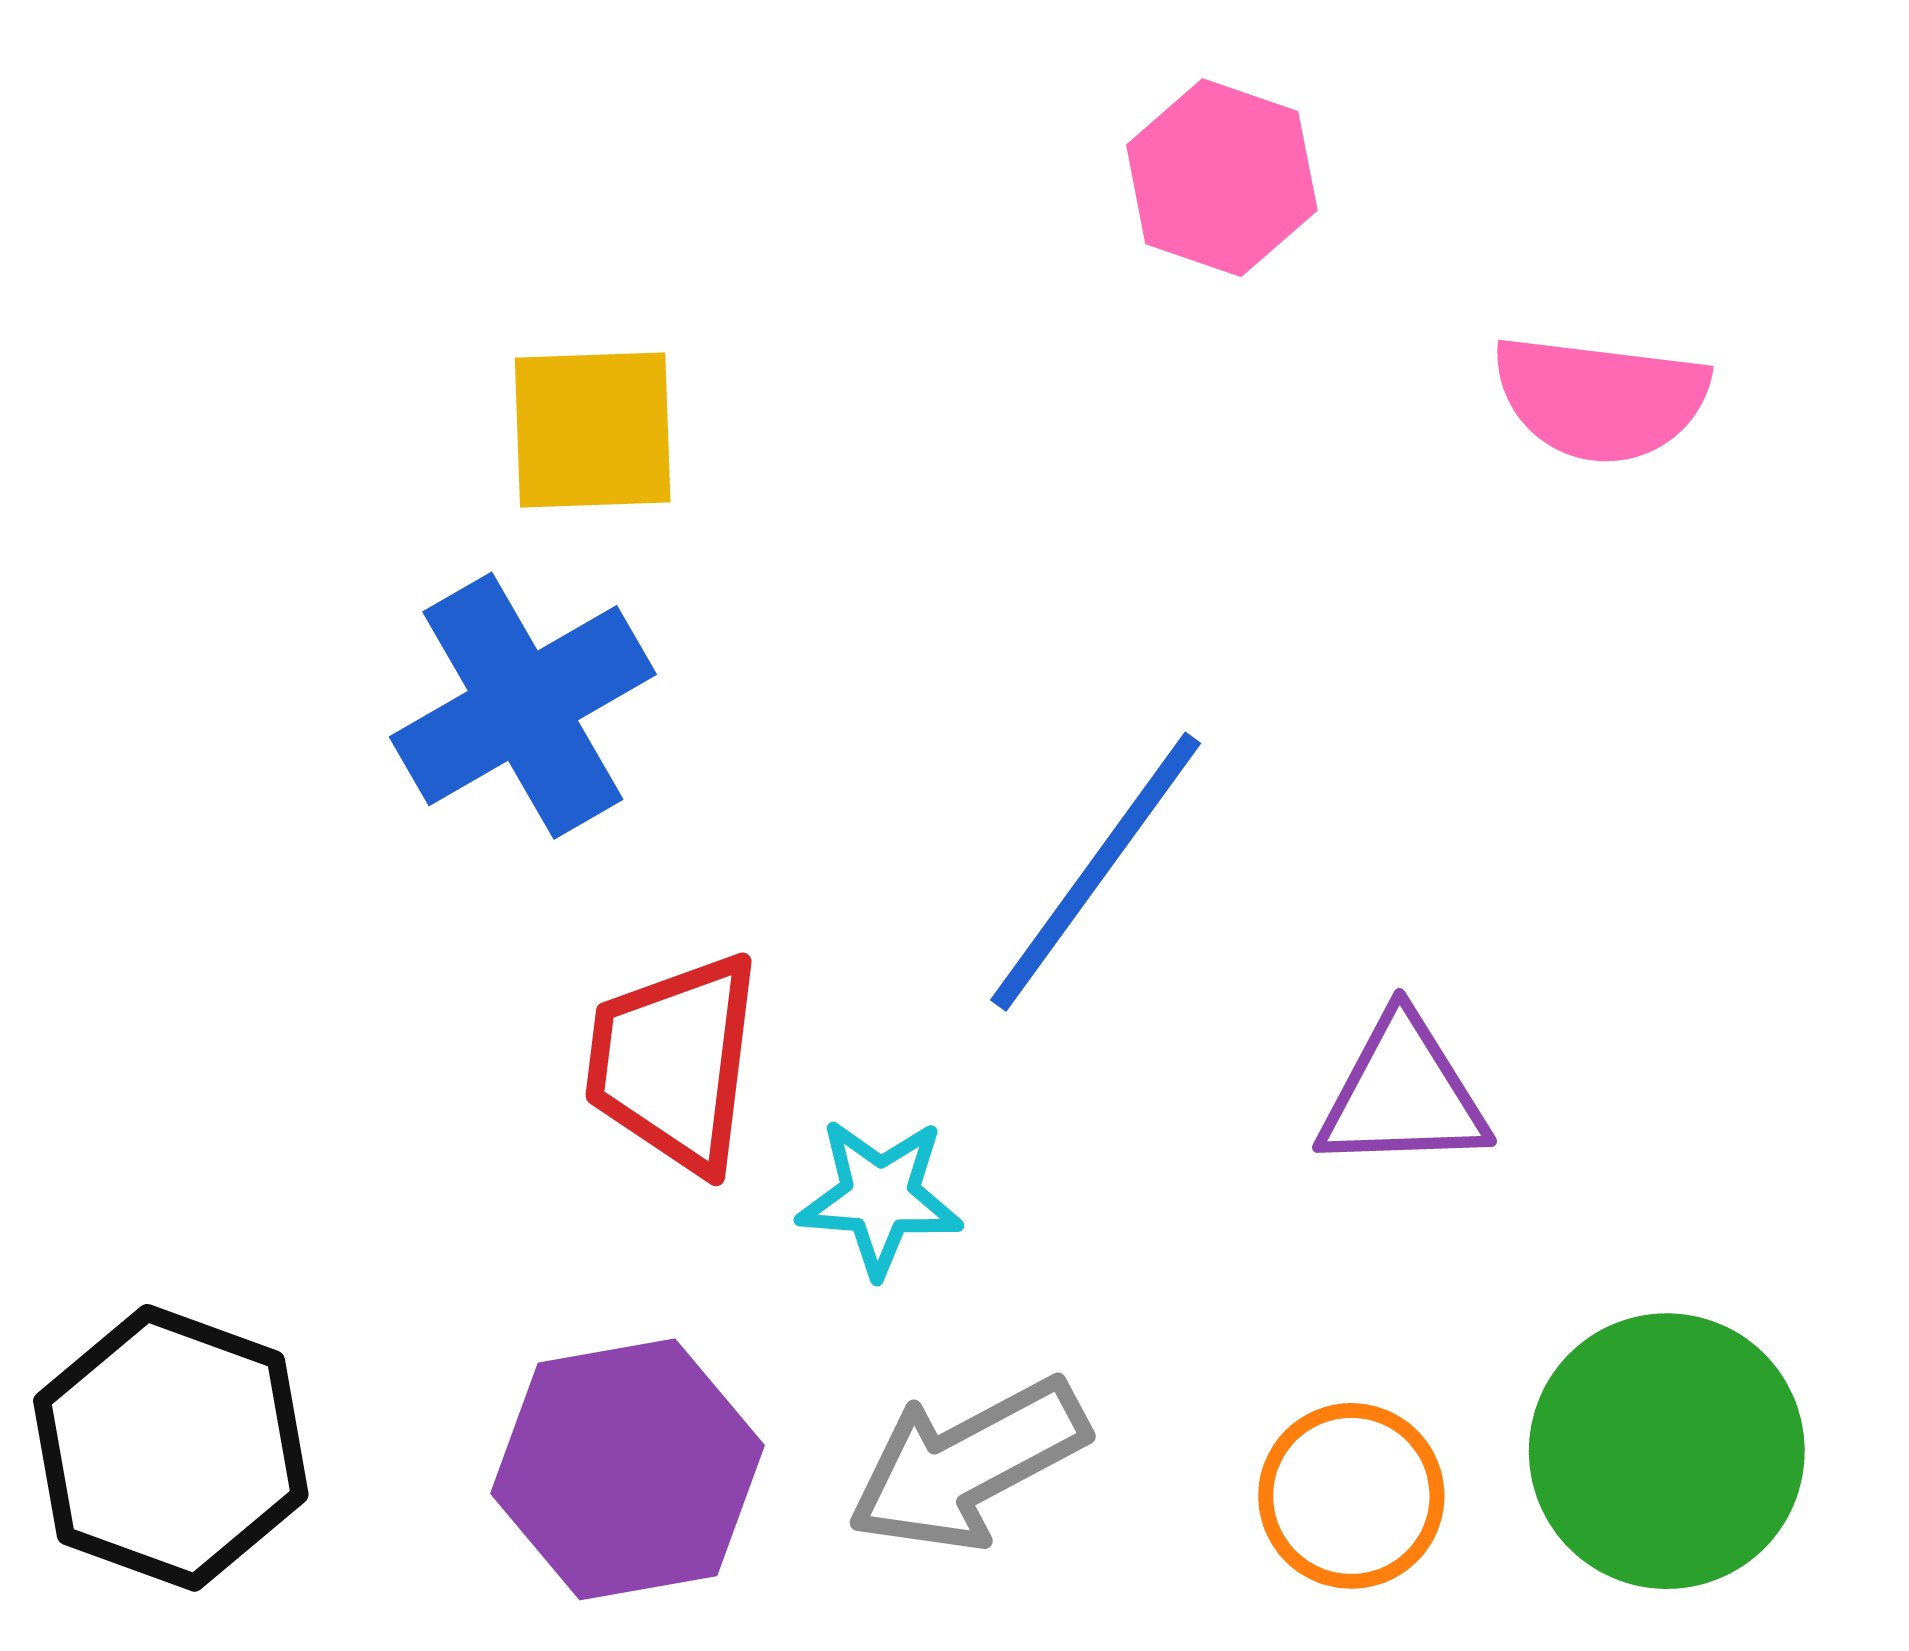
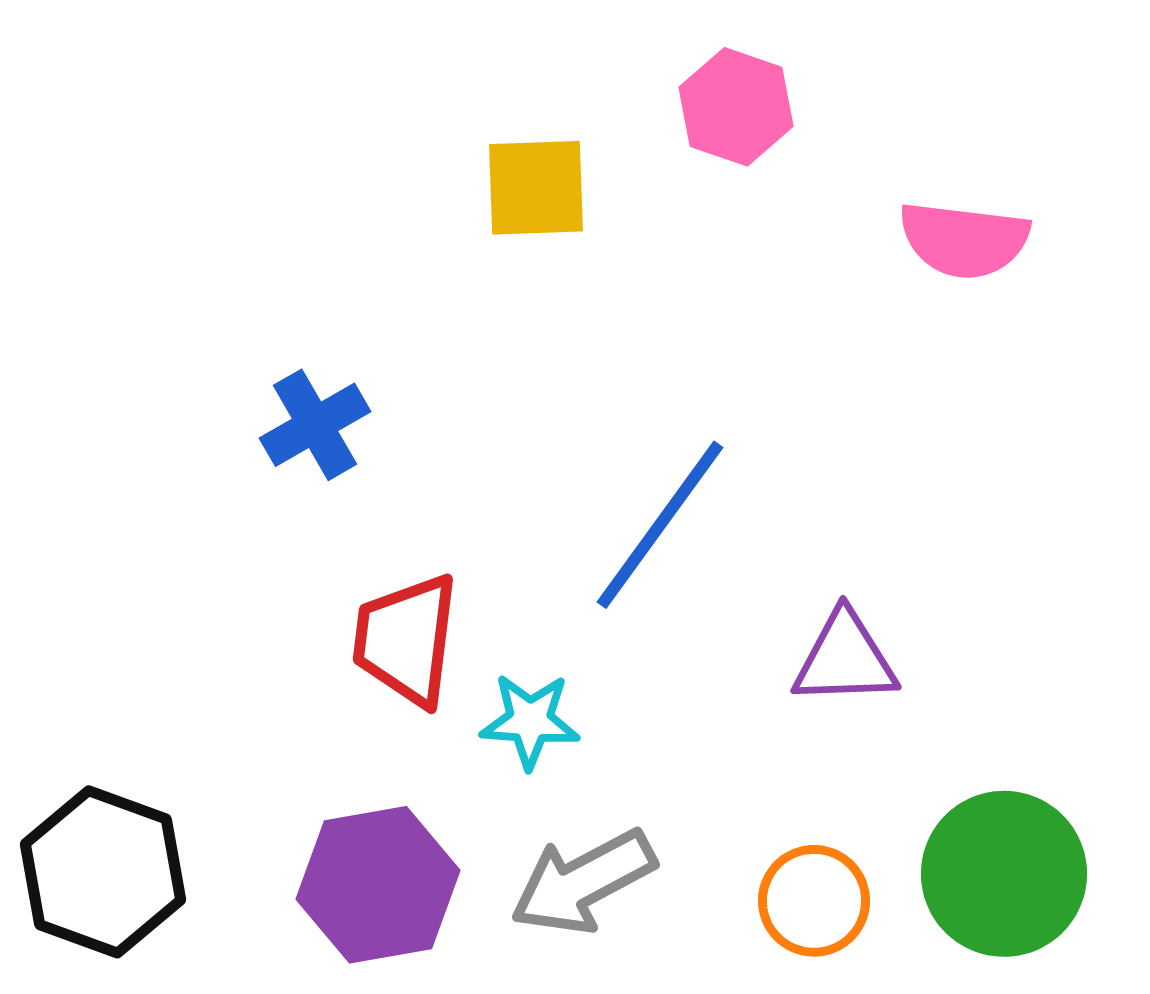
yellow square: (593, 430) -> (536, 188), moved
blue cross: (523, 706) -> (315, 425), size x0.7

